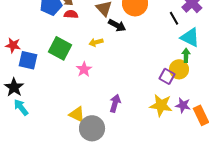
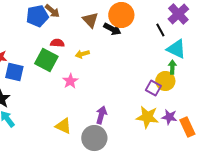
red semicircle: (71, 14) -> (57, 43), moved
black arrow: (117, 25) -> (112, 29), moved
gray circle: (92, 128) -> (94, 138), moved

